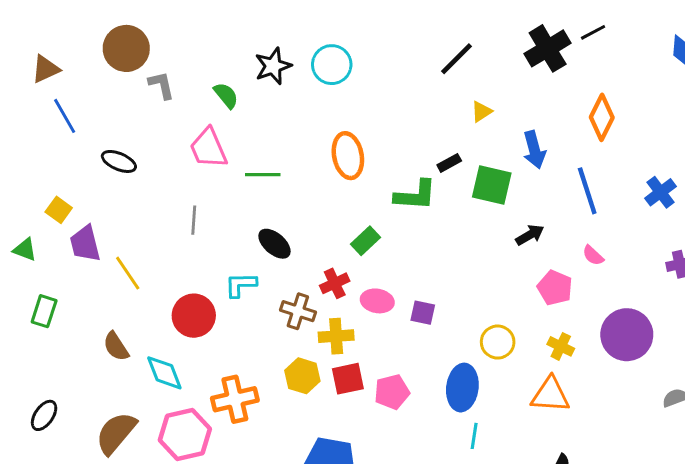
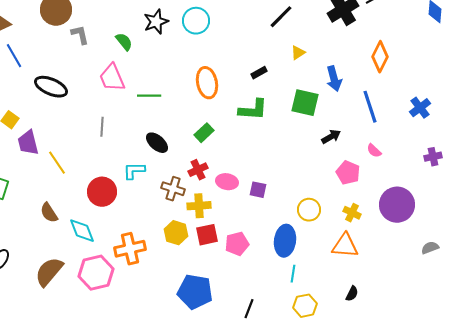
black ellipse: (119, 161) -> (51, 87), size x1.4
black rectangle: (449, 163) -> (259, 73), moved
green rectangle: (366, 241) -> (204, 133), moved

